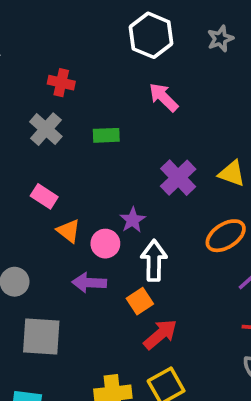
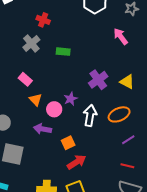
pink arrow: (164, 97) -> (121, 36), moved
white arrow: (154, 260) -> (90, 115), moved

